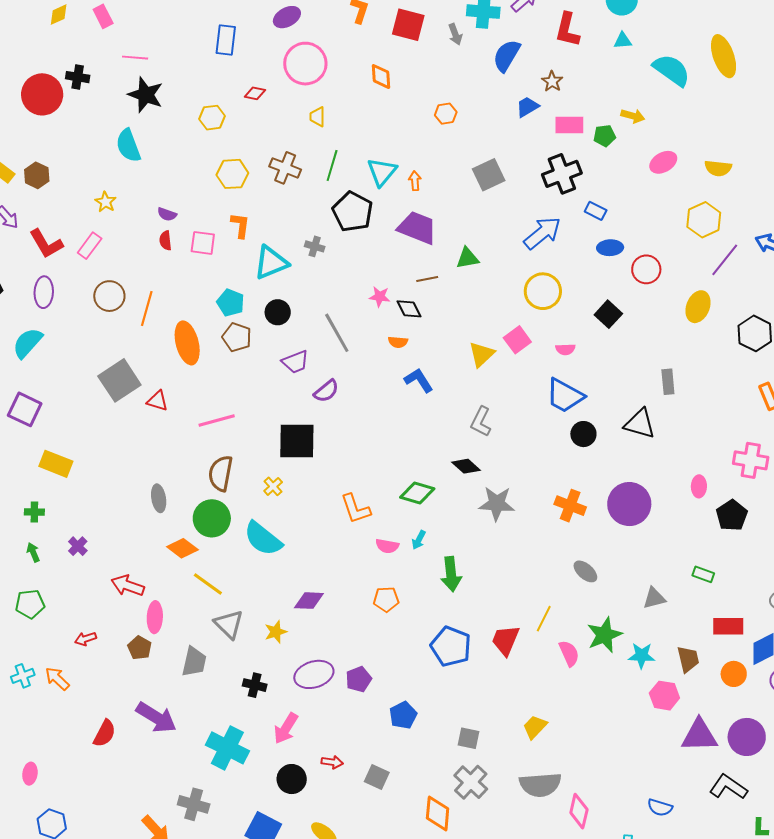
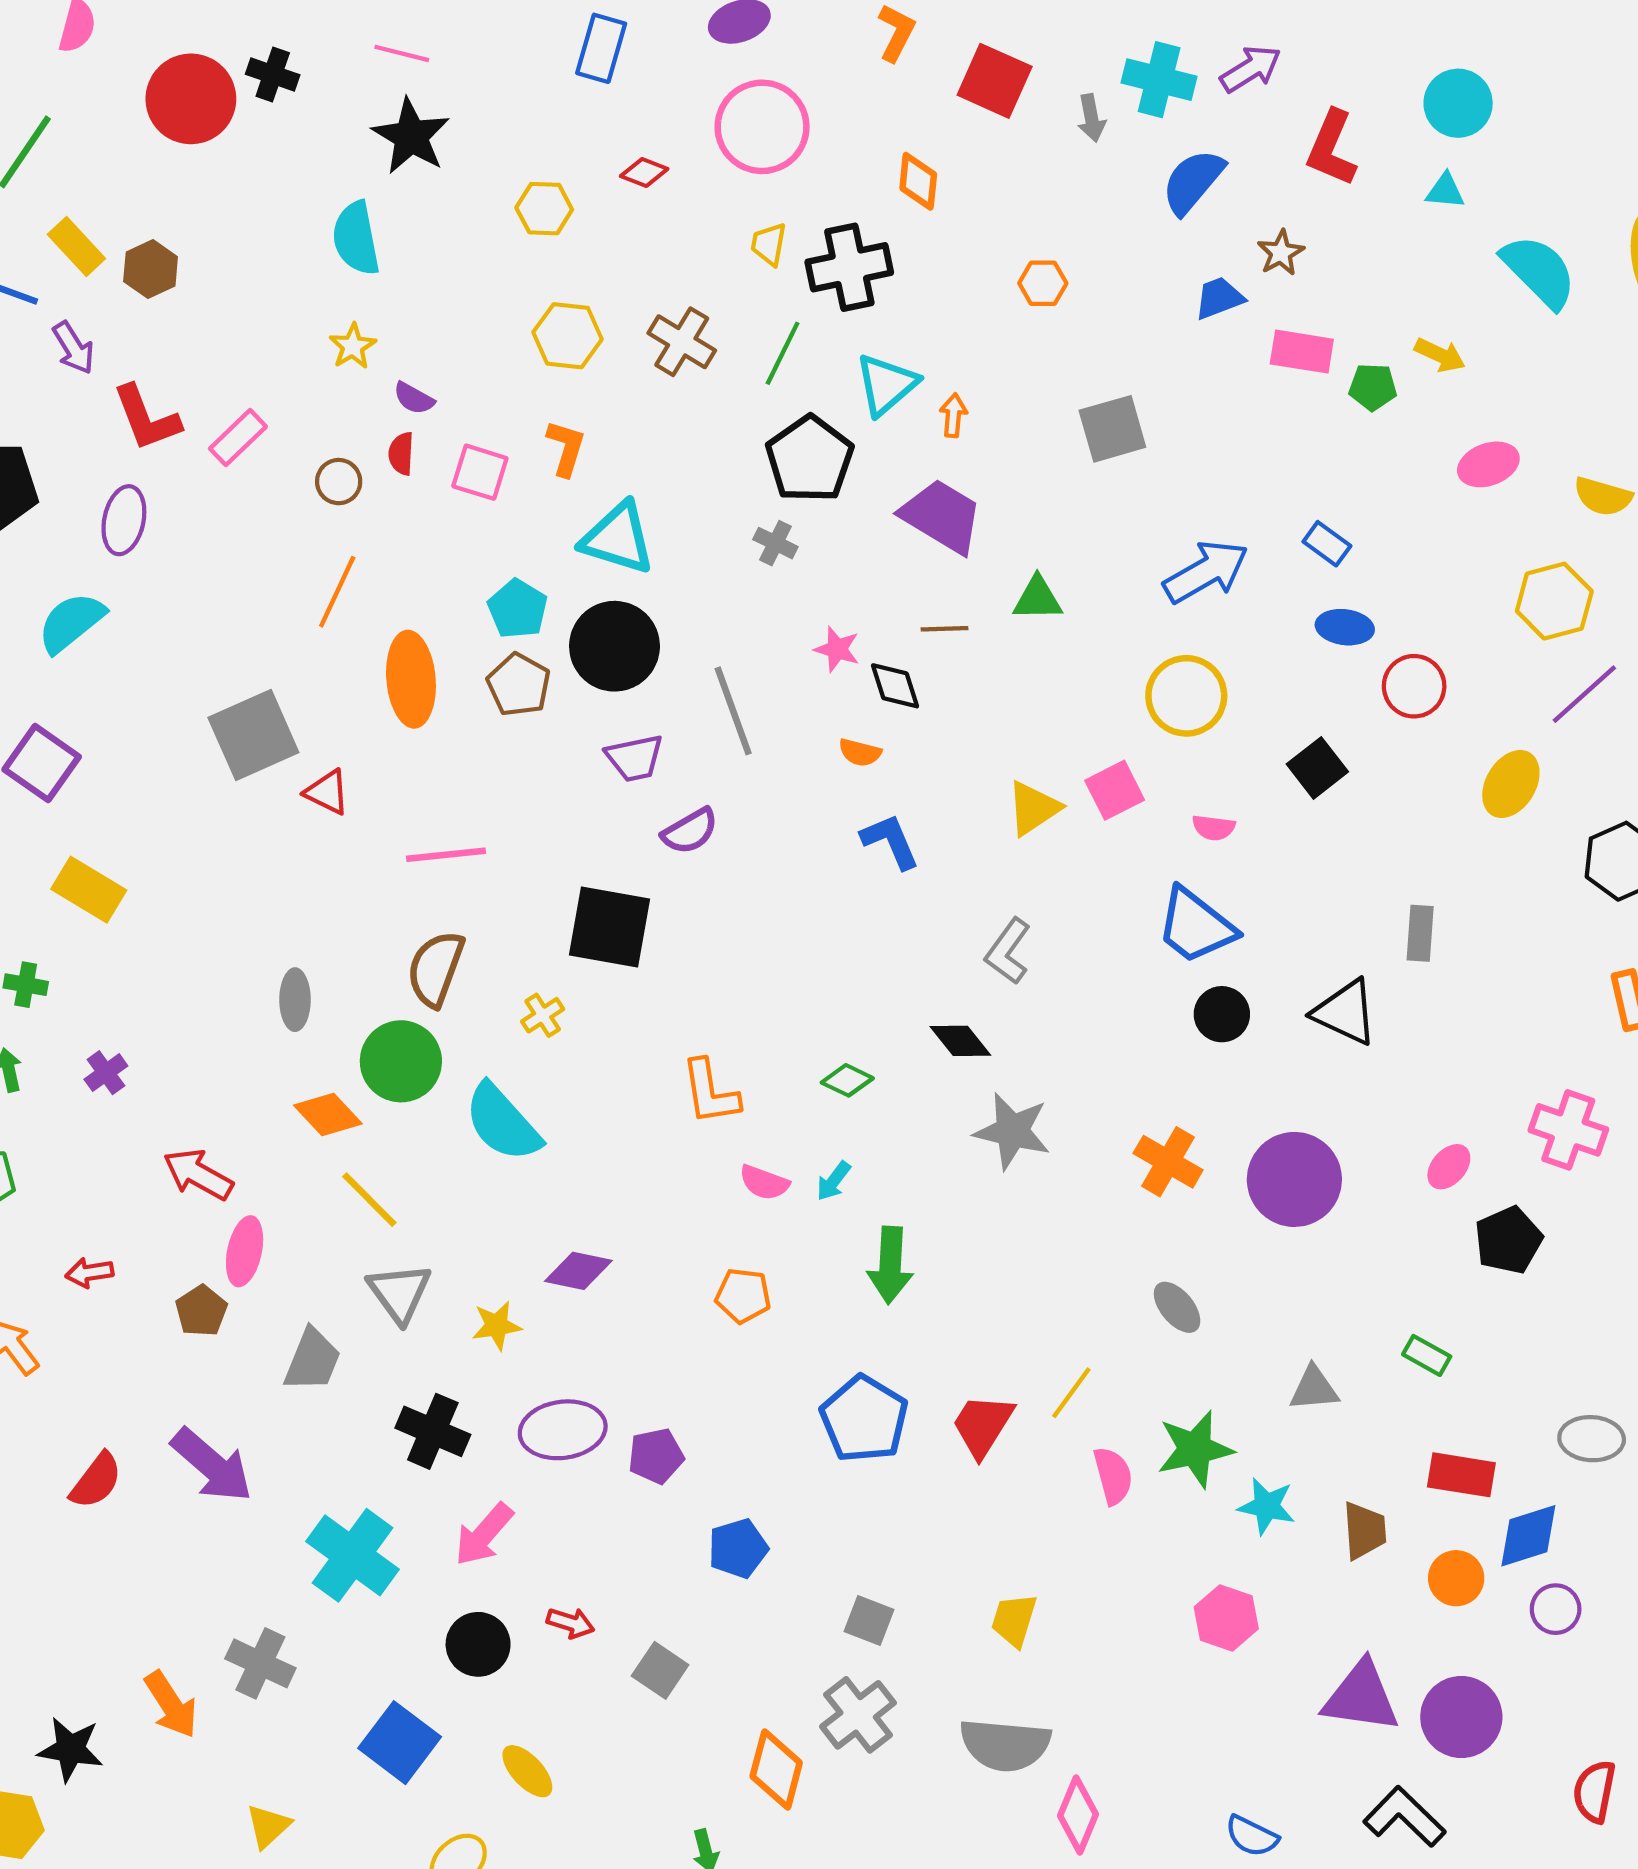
black cross: (562, 174) -> (849, 267), moved
yellow star: (106, 202) -> (353, 346), moved
gray cross: (315, 246) -> (775, 543), moved
cyan triangle: (271, 263) -> (618, 538), turned 30
brown circle: (109, 296) -> (339, 482), moved, size x0.7
black circle: (278, 312) -> (615, 646), size x1.6
pink ellipse: (699, 486) -> (1449, 1167), turned 30
green diamond: (417, 493) -> (847, 1080), size x0.7
black cross: (255, 685) -> (433, 1431), size x1.4
pink hexagon: (664, 696) -> (1226, 1618), moved
yellow trapezoid: (535, 727) -> (1014, 1620), turned -36

